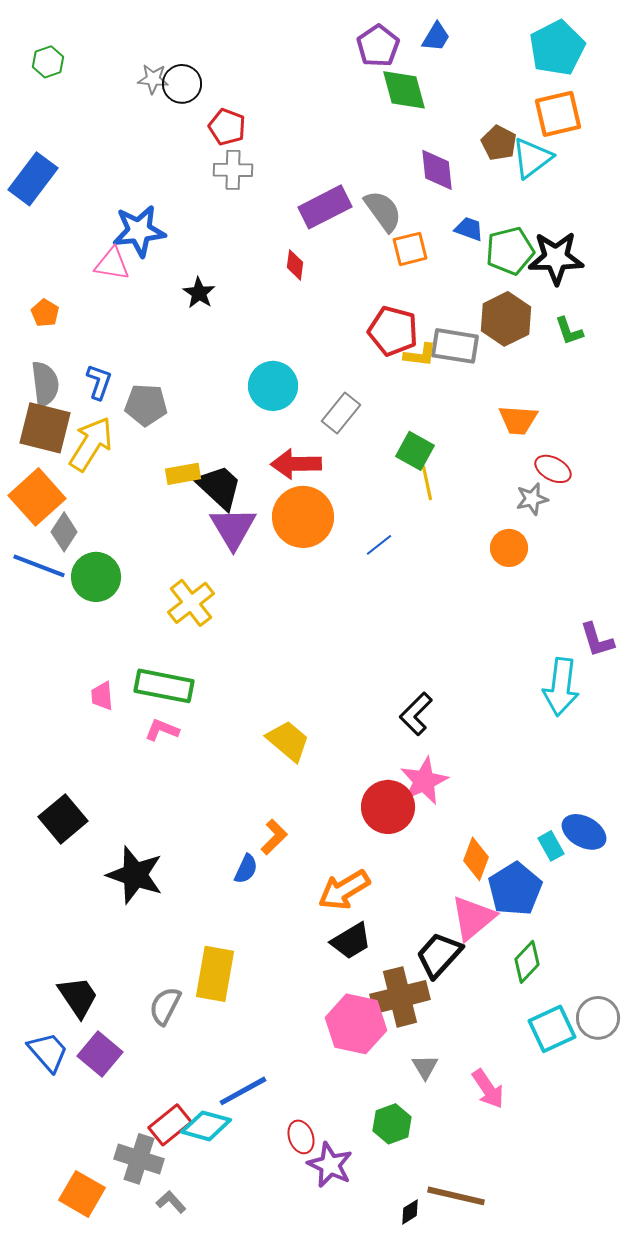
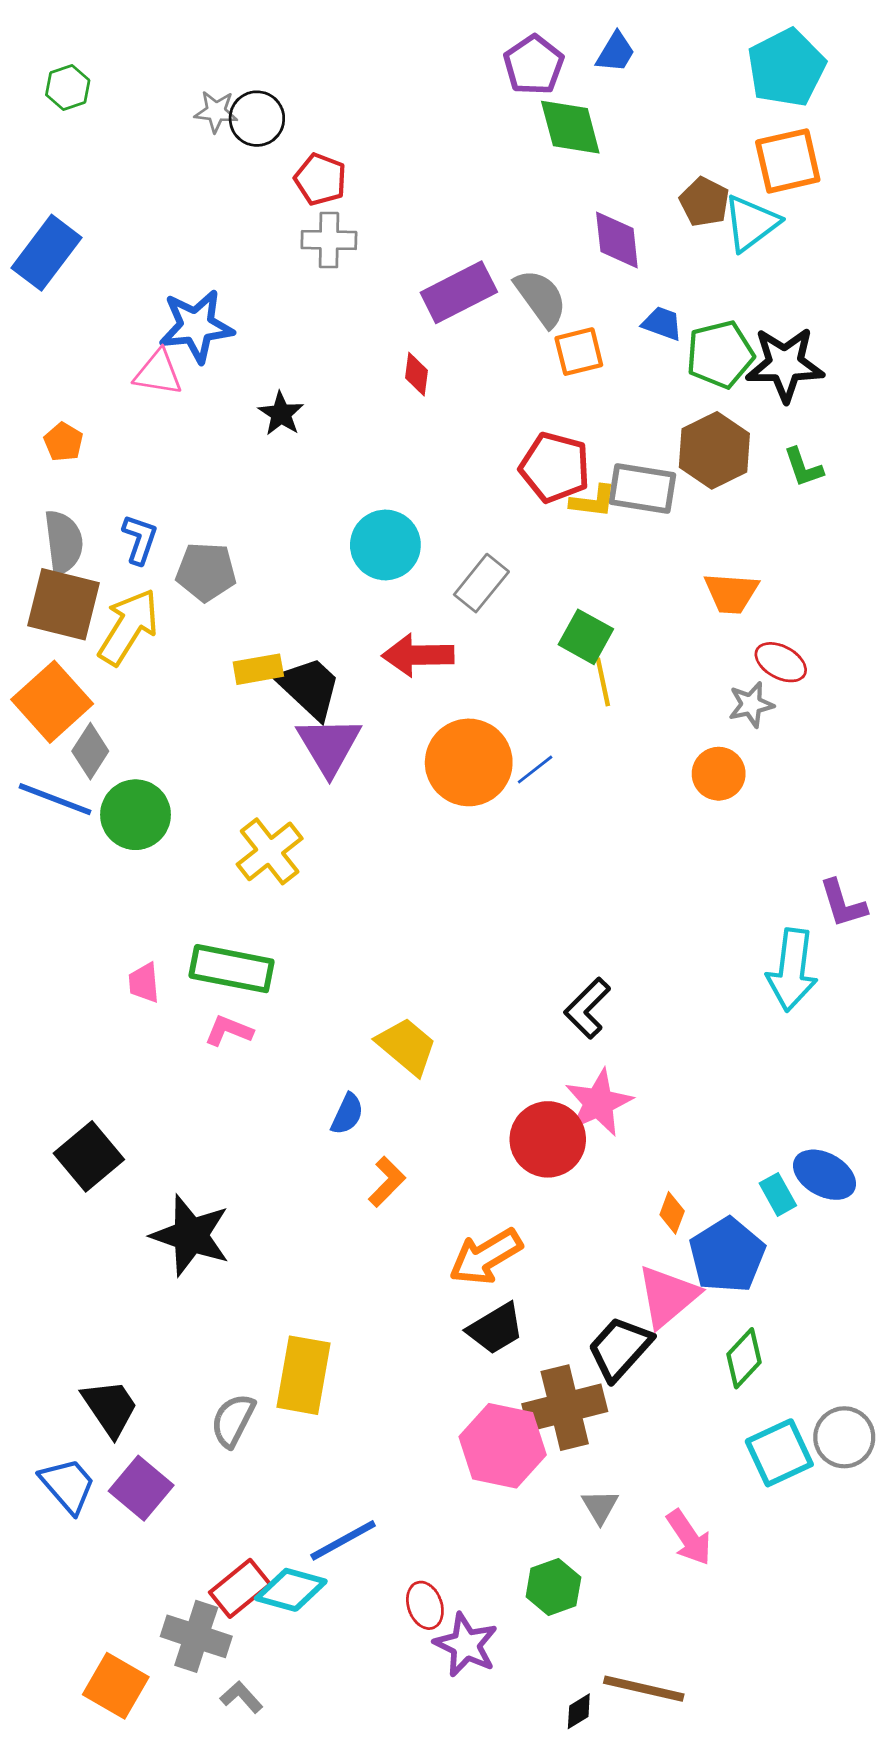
orange circle: (303, 517) -> (469, 762), moved
orange diamond: (476, 859) -> (672, 1213), size x0.7
blue semicircle: (246, 869) -> (347, 1114), moved

